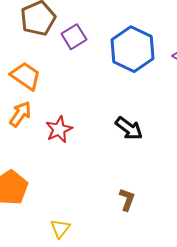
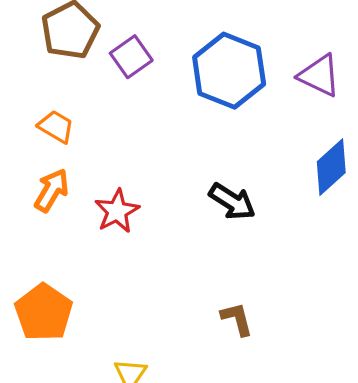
orange trapezoid: (26, 76) -> (56, 127), size x0.7
brown L-shape: (127, 200) -> (237, 319), turned -30

